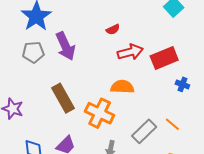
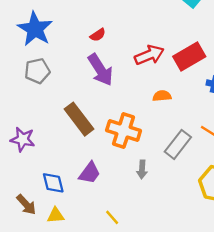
red semicircle: (113, 29) -> (98, 35), moved
purple arrow: (65, 46) -> (100, 70), moved
orange semicircle: (122, 87) -> (162, 96), moved, size x0.7

